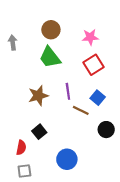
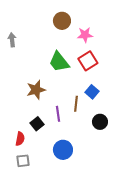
brown circle: (51, 30) -> (62, 21), moved
green trapezoid: (50, 57) -> (59, 62), moved
purple line: (68, 91) -> (58, 114), moved
brown line: (81, 110) -> (76, 104), turned 70

